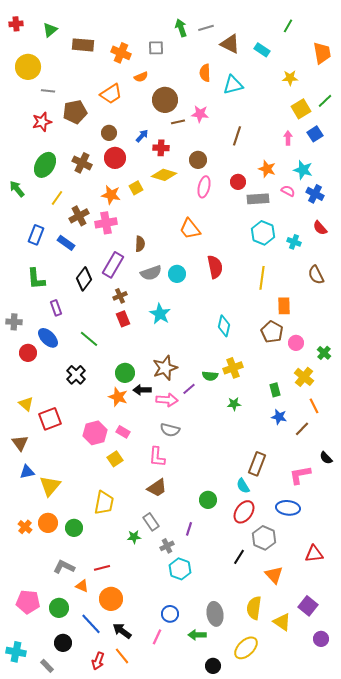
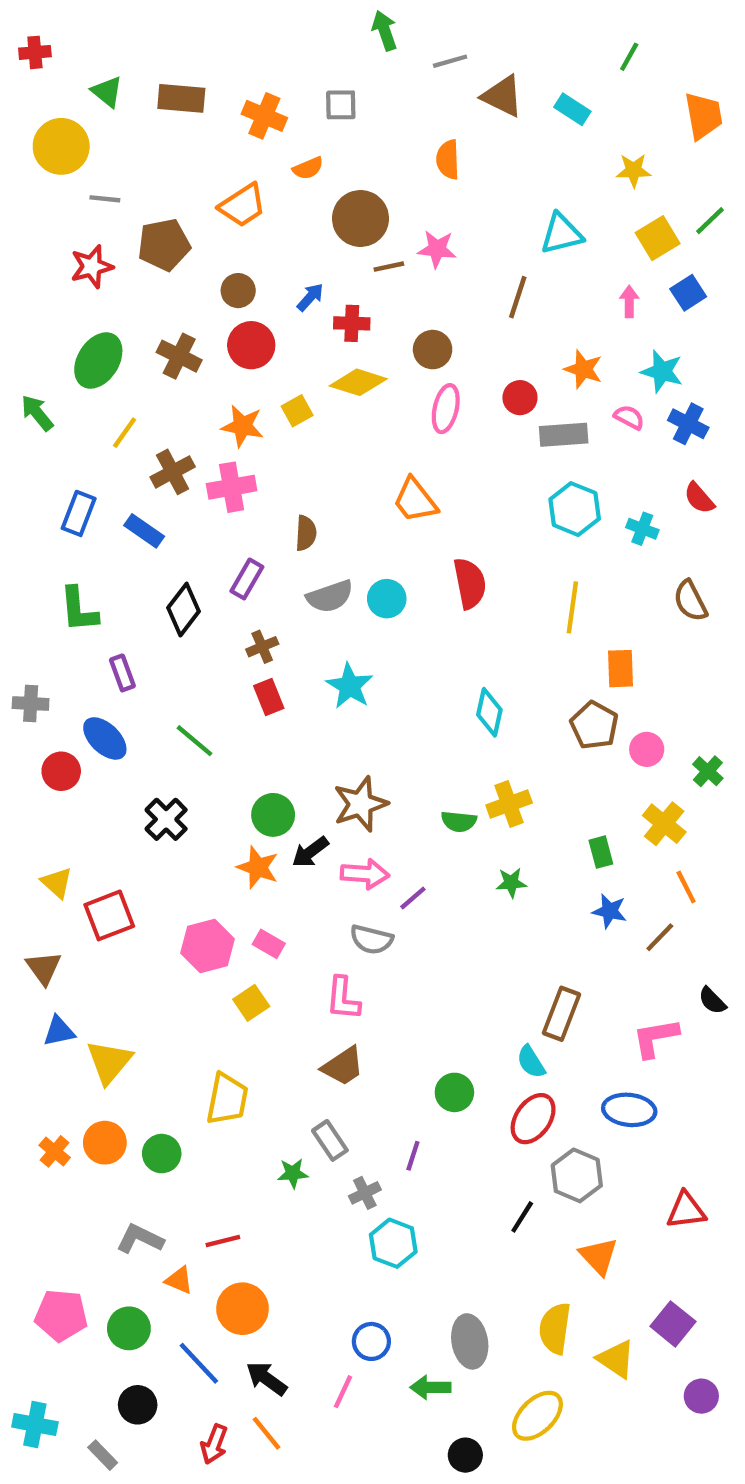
green arrow: (181, 28) -> (385, 31), moved
green triangle: (50, 30) -> (107, 92), moved, turned -42
cyan triangle: (233, 85) -> (561, 234), moved
purple rectangle: (113, 265) -> (247, 579), size x0.7
purple line: (189, 389) -> (413, 898), moved
black arrow: (142, 390) -> (310, 852), turned -36

